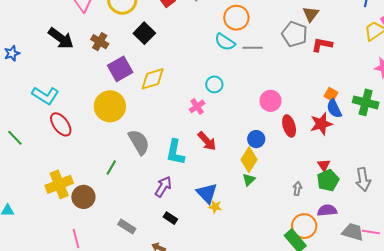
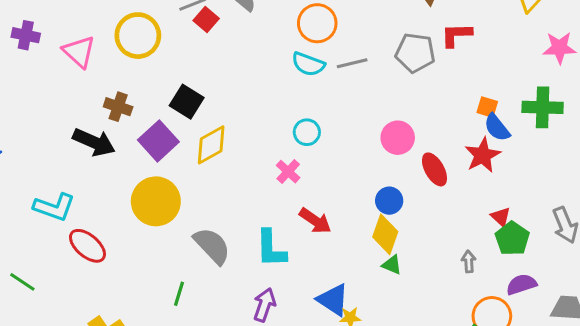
black square: (144, 33) -> (187, 102), moved
gray pentagon: (294, 34) -> (415, 53), moved
black arrow: (61, 38) -> (94, 142), moved
green triangle: (249, 180) -> (392, 265), turned -40

